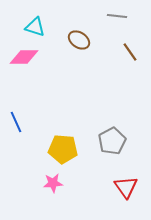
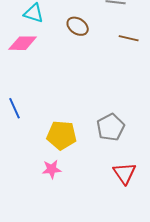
brown line: (130, 52) -> (129, 38), turned -42

